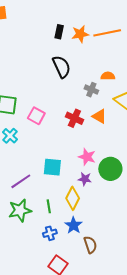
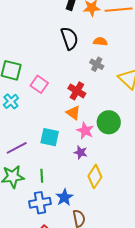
orange semicircle: (108, 76) -> (100, 41), moved
orange triangle: (99, 116) -> (73, 113), moved
green circle: (110, 169) -> (109, 122), moved
yellow diamond: (73, 198) -> (95, 176), moved
blue cross: (50, 233) -> (40, 203), size x1.5

